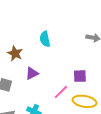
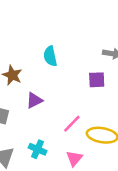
purple square: (80, 76) -> (97, 80), moved

